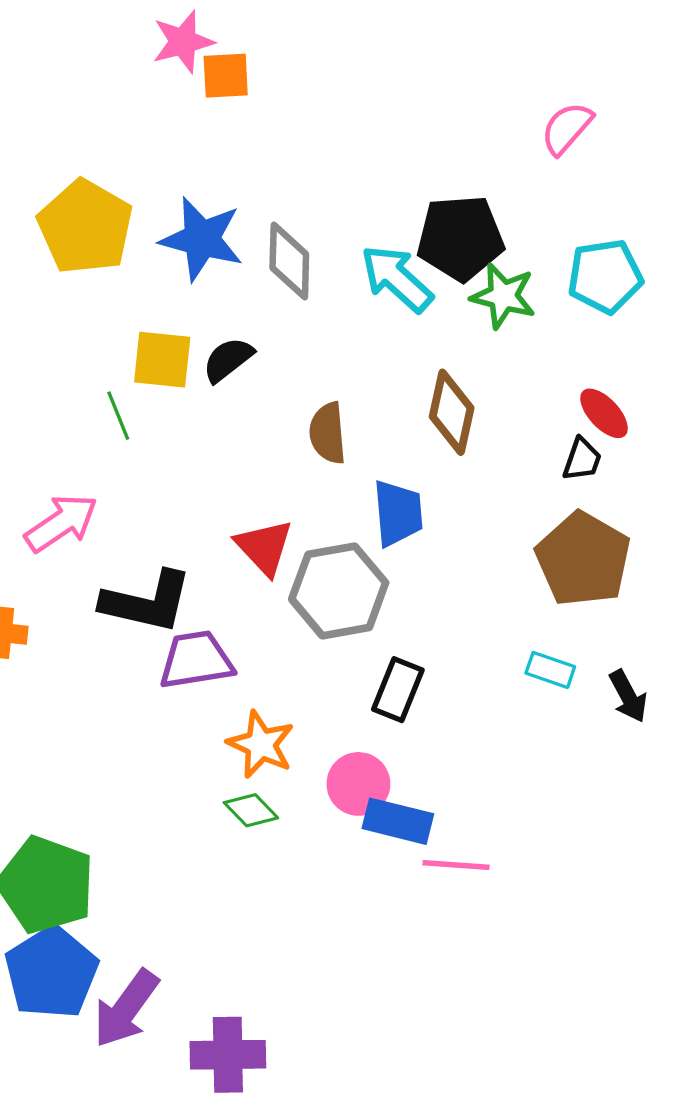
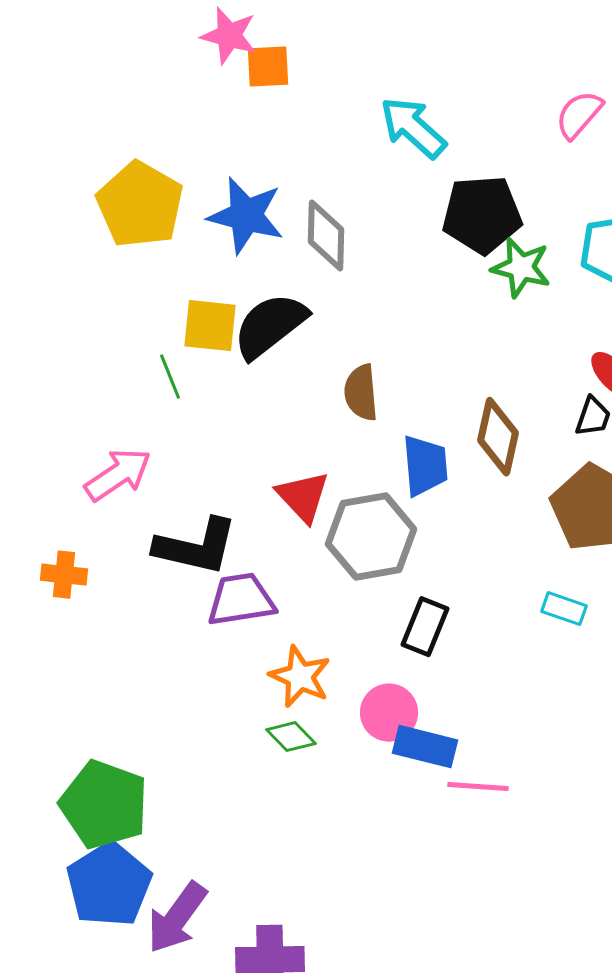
pink star: (183, 42) -> (229, 36), turned 30
cyan arrow: (397, 278) -> (413, 128), moved
black semicircle: (228, 360) -> (270, 326), size x1.6
brown diamond: (452, 412) -> (498, 437), moved

